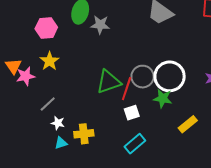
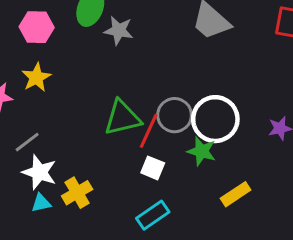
white square: (132, 113) -> (153, 168), turned 35
white star: (58, 123) -> (39, 172), size x1.6
yellow cross: (84, 134) -> (77, 193), turned -30

